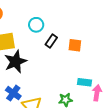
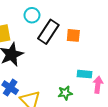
black rectangle: (51, 41) -> (48, 32), size x1.6

